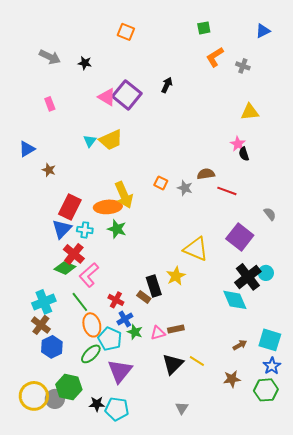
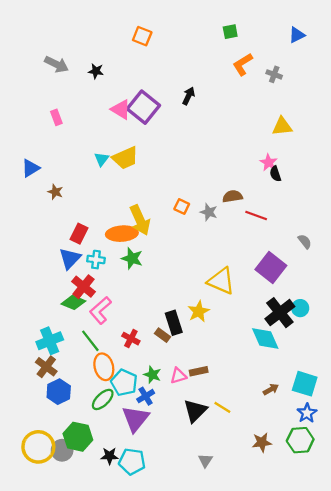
red rectangle: (70, 207) -> (79, 234), size x0.7
blue cross: (125, 319) -> (146, 396), moved
brown star: (232, 379) -> (262, 442), moved

